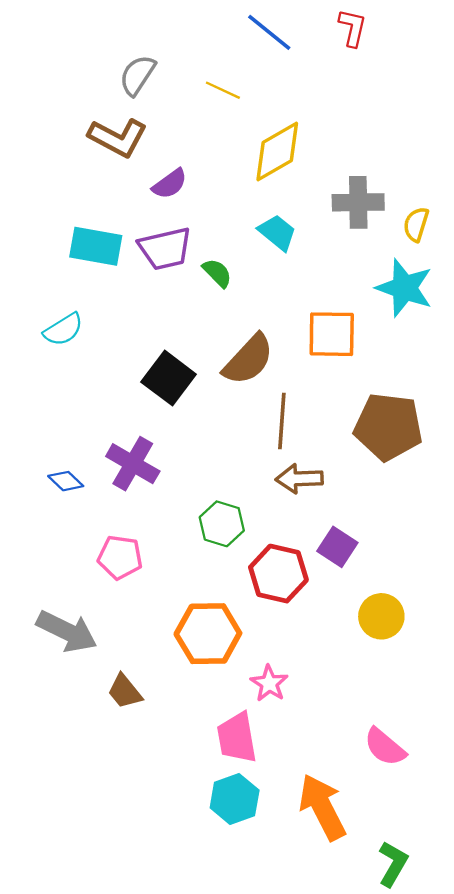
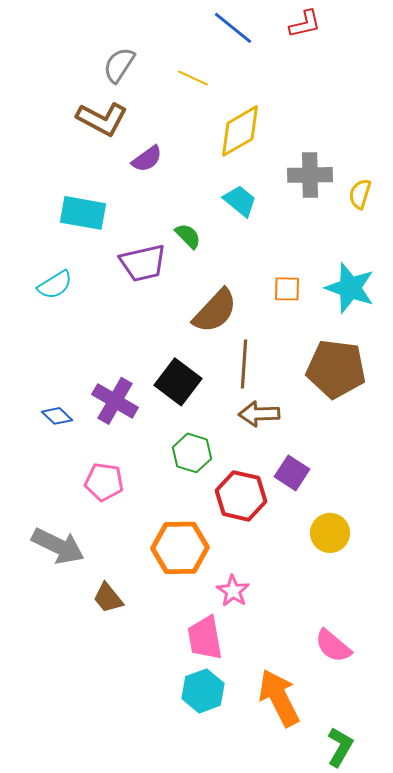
red L-shape: (352, 28) -> (305, 24), turned 64
purple trapezoid: (165, 249) -> (143, 263), moved
cyan star: (404, 288) -> (350, 288), moved
orange square: (332, 334) -> (287, 289), size x0.6
black square: (169, 378) -> (178, 382), moved

